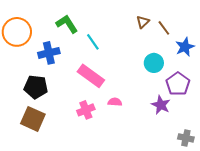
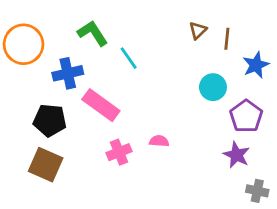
brown line: (164, 28) -> (227, 39), turned 42
pink rectangle: (91, 76) -> (101, 105), moved
purple star: (161, 105) -> (236, 155), moved

